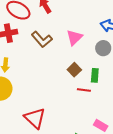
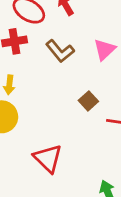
brown square: (74, 70) -> (88, 101), moved

